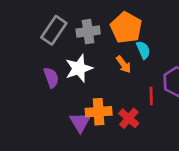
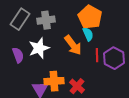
orange pentagon: (126, 28) -> (90, 17), moved
orange arrow: (124, 64) -> (73, 45), size x1.5
red line: (151, 96) -> (97, 55), moved

